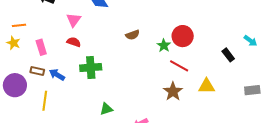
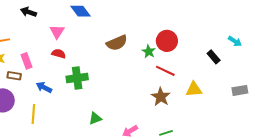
brown semicircle: (133, 35) -> (117, 43), size x1.5
brown rectangle: (37, 71) -> (14, 76), moved

